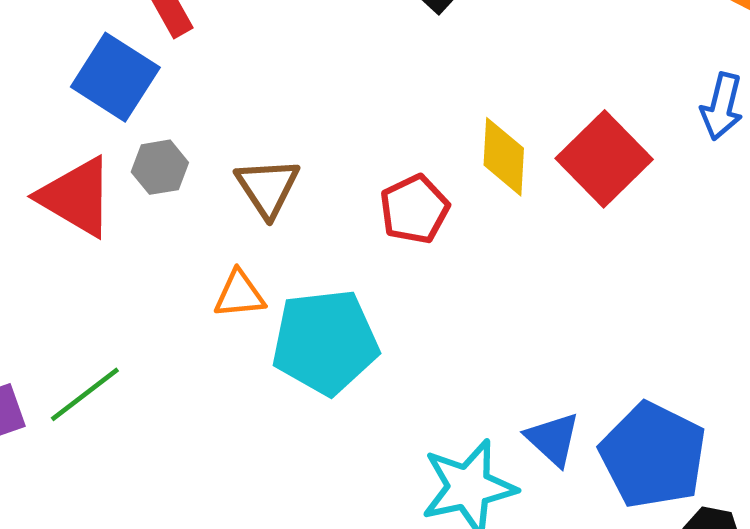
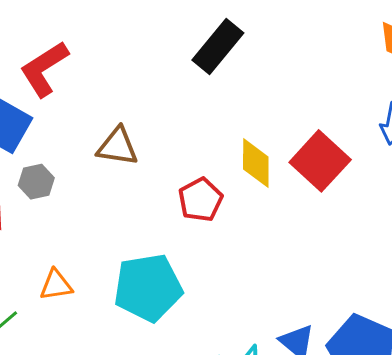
brown triangle: (268, 188) -> (118, 147), moved, turned -45
orange triangle: (239, 294) -> (56, 285), moved

